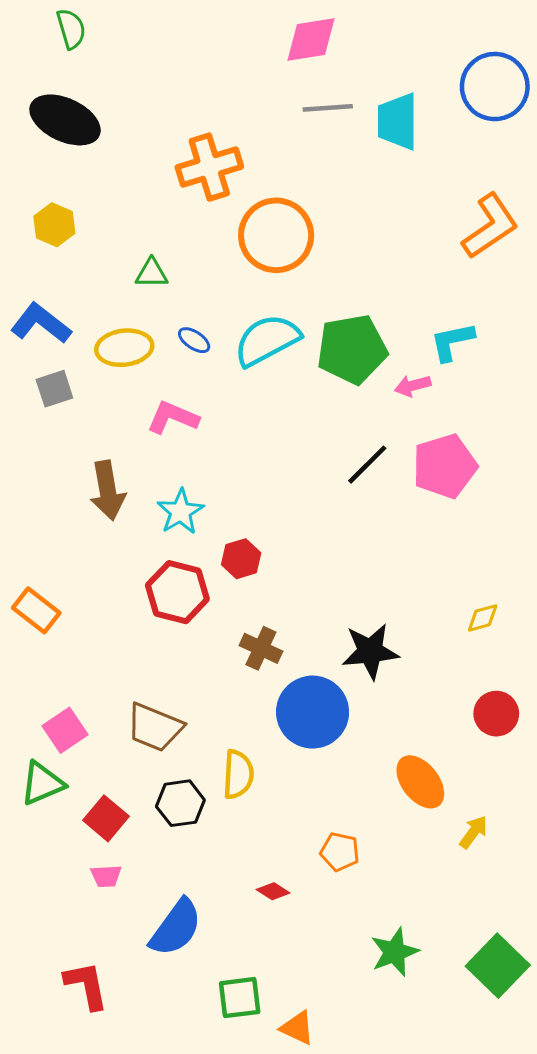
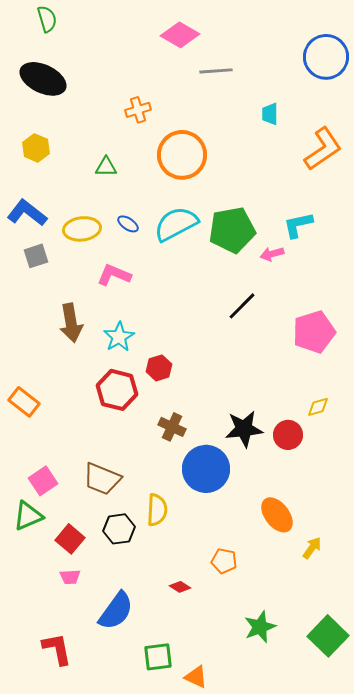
pink diamond: (311, 39) -> (180, 35), moved, turned 39
cyan trapezoid: (398, 121) -> (270, 114), moved, size x0.6
orange cross: (209, 167) -> (138, 110), size x0.6
green triangle: (152, 273) -> (106, 167), moved
pink pentagon: (445, 466) -> (314, 332), moved
red circle: (496, 714) -> (288, 435), moved

